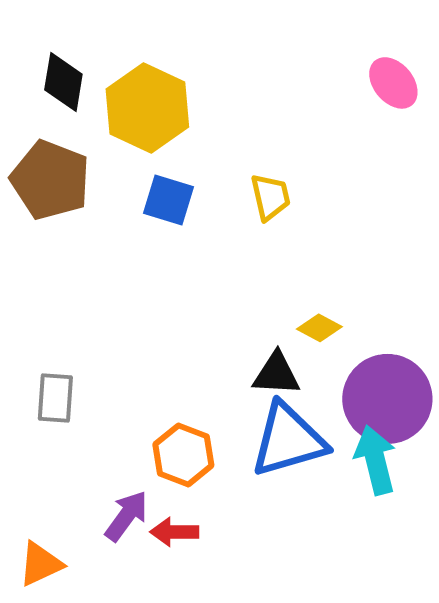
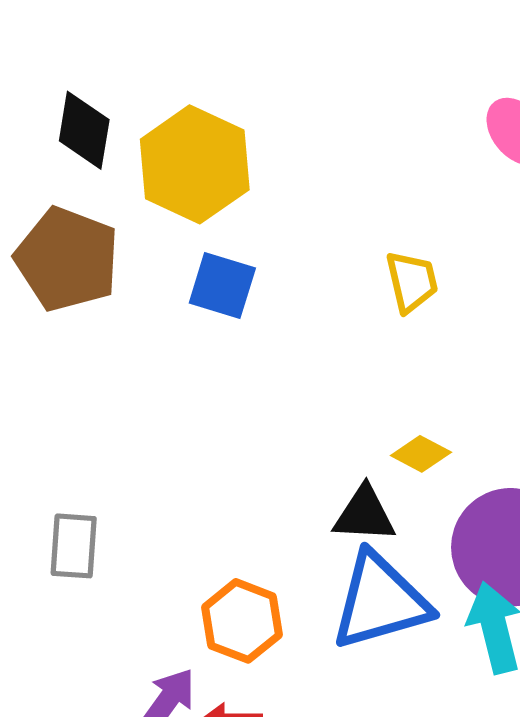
yellow trapezoid: (270, 197) -> (412, 282), moved

